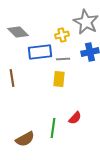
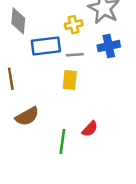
gray diamond: (18, 32) -> (18, 21), turned 50
brown semicircle: (25, 139) -> (27, 116), moved

